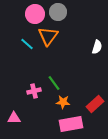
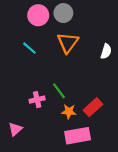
orange triangle: (48, 36) -> (68, 43), moved
red rectangle: (95, 104) -> (93, 107), moved
pink triangle: (14, 118) -> (15, 129), turned -40

